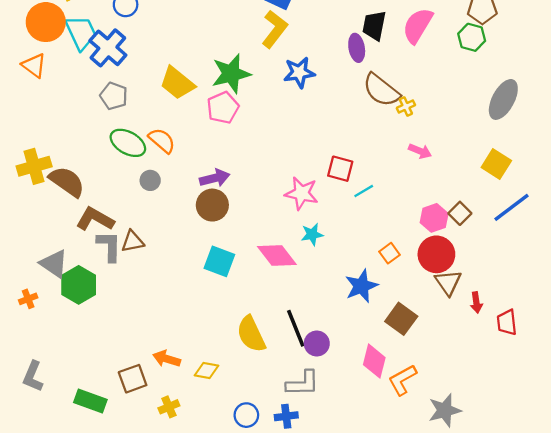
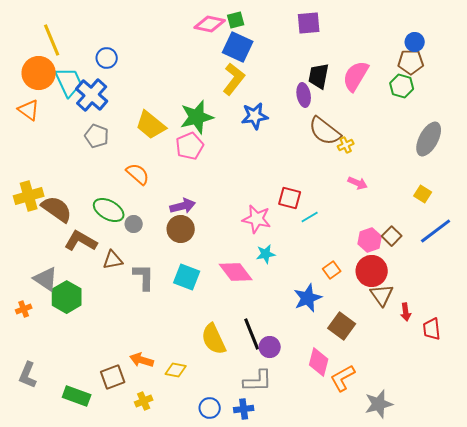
green ellipse: (128, 143) -> (109, 210), moved
yellow square: (496, 164) -> (423, 194), size x0.7
gray circle: (150, 180) -> (134, 224), moved
gray L-shape: (109, 246) -> (144, 277), moved

